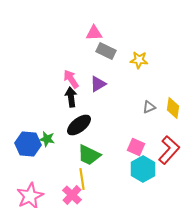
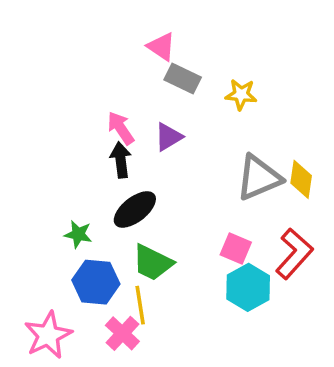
pink triangle: (94, 33) -> (161, 47), turned 36
gray triangle: (149, 107) -> (259, 178), size x2.0
blue hexagon: (28, 144) -> (96, 282), moved

